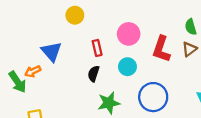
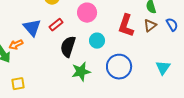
pink circle: (129, 34) -> (87, 13), moved
red rectangle: (97, 48) -> (56, 25), moved, turned 64
black semicircle: (94, 74) -> (68, 47), size x1.5

